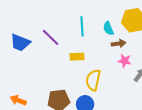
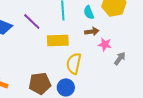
brown arrow: (118, 44) -> (92, 31), moved
yellow rectangle: (77, 57) -> (58, 40), size x1.5

